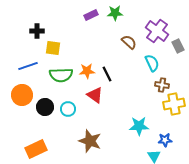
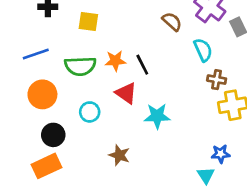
yellow square: (53, 48) -> (88, 22), moved
orange circle: (22, 95) -> (42, 94), moved
black circle: (45, 107) -> (53, 135), moved
cyan star: (139, 126) -> (157, 116), moved
brown star: (90, 141) -> (119, 155), size x0.7

